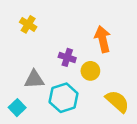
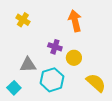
orange arrow: (103, 39) -> (75, 21), moved

